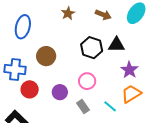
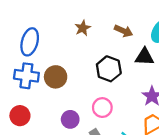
black triangle: (116, 45) -> (144, 57), moved
blue cross: (15, 69) -> (26, 76), moved
red circle: (30, 89) -> (20, 116), moved

